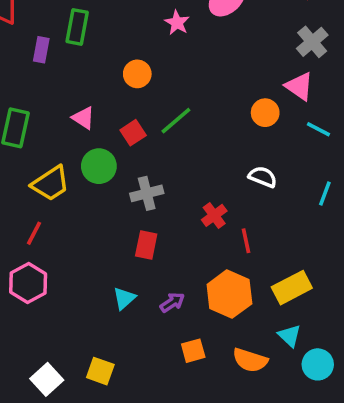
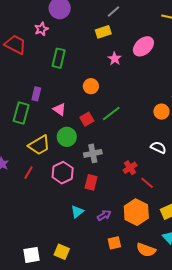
purple rectangle: (41, 50) -> (36, 94), moved
red line: (246, 241) -> (147, 183), turned -40
pink hexagon: (28, 283) -> (63, 173), moved
white square: (47, 379) -> (31, 255), turned 30

